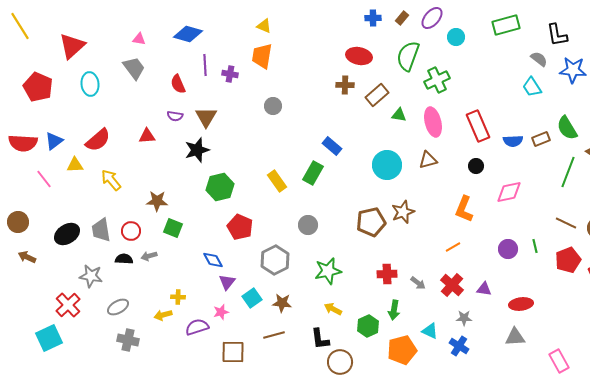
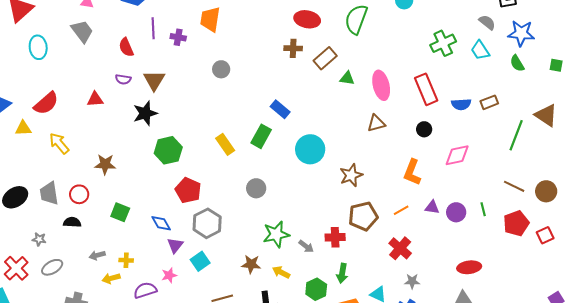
green cross: (437, 80) -> (443, 43), moved
green semicircle: (567, 128) -> (517, 63), moved, size x0.7
cyan circle: (387, 165) -> (310, 149), moved
brown pentagon: (371, 222) -> (363, 216), moved
green square: (173, 228) -> (120, 212), moved
gray arrow: (149, 256) -> (97, 255), moved
gray hexagon: (275, 260) -> (207, 223), moved
gray star: (91, 276) -> (39, 239), size x0.6
gray arrow: (418, 283) -> (306, 246), moved
purple triangle: (484, 289) -> (432, 207), moved
brown star: (282, 303) -> (251, 264), moved
gray ellipse: (118, 307) -> (52, 267), moved

